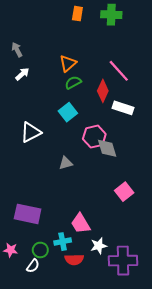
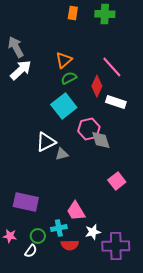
gray arrow: (17, 50) -> (16, 47), size x1.5
white arrow: (22, 74) -> (21, 70), size x1.6
cyan square: (68, 112) -> (64, 106), size x1.4
white triangle: (31, 132) -> (46, 142), moved

